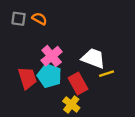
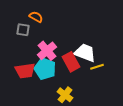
gray square: (19, 19) -> (23, 30), moved
red trapezoid: (27, 78) -> (25, 71), turned 100
red rectangle: (78, 84) -> (71, 62), moved

